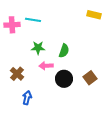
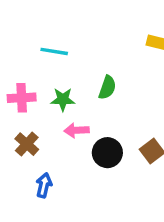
pink cross: (12, 25) -> (22, 98), moved
green semicircle: (64, 51) -> (107, 87), moved

